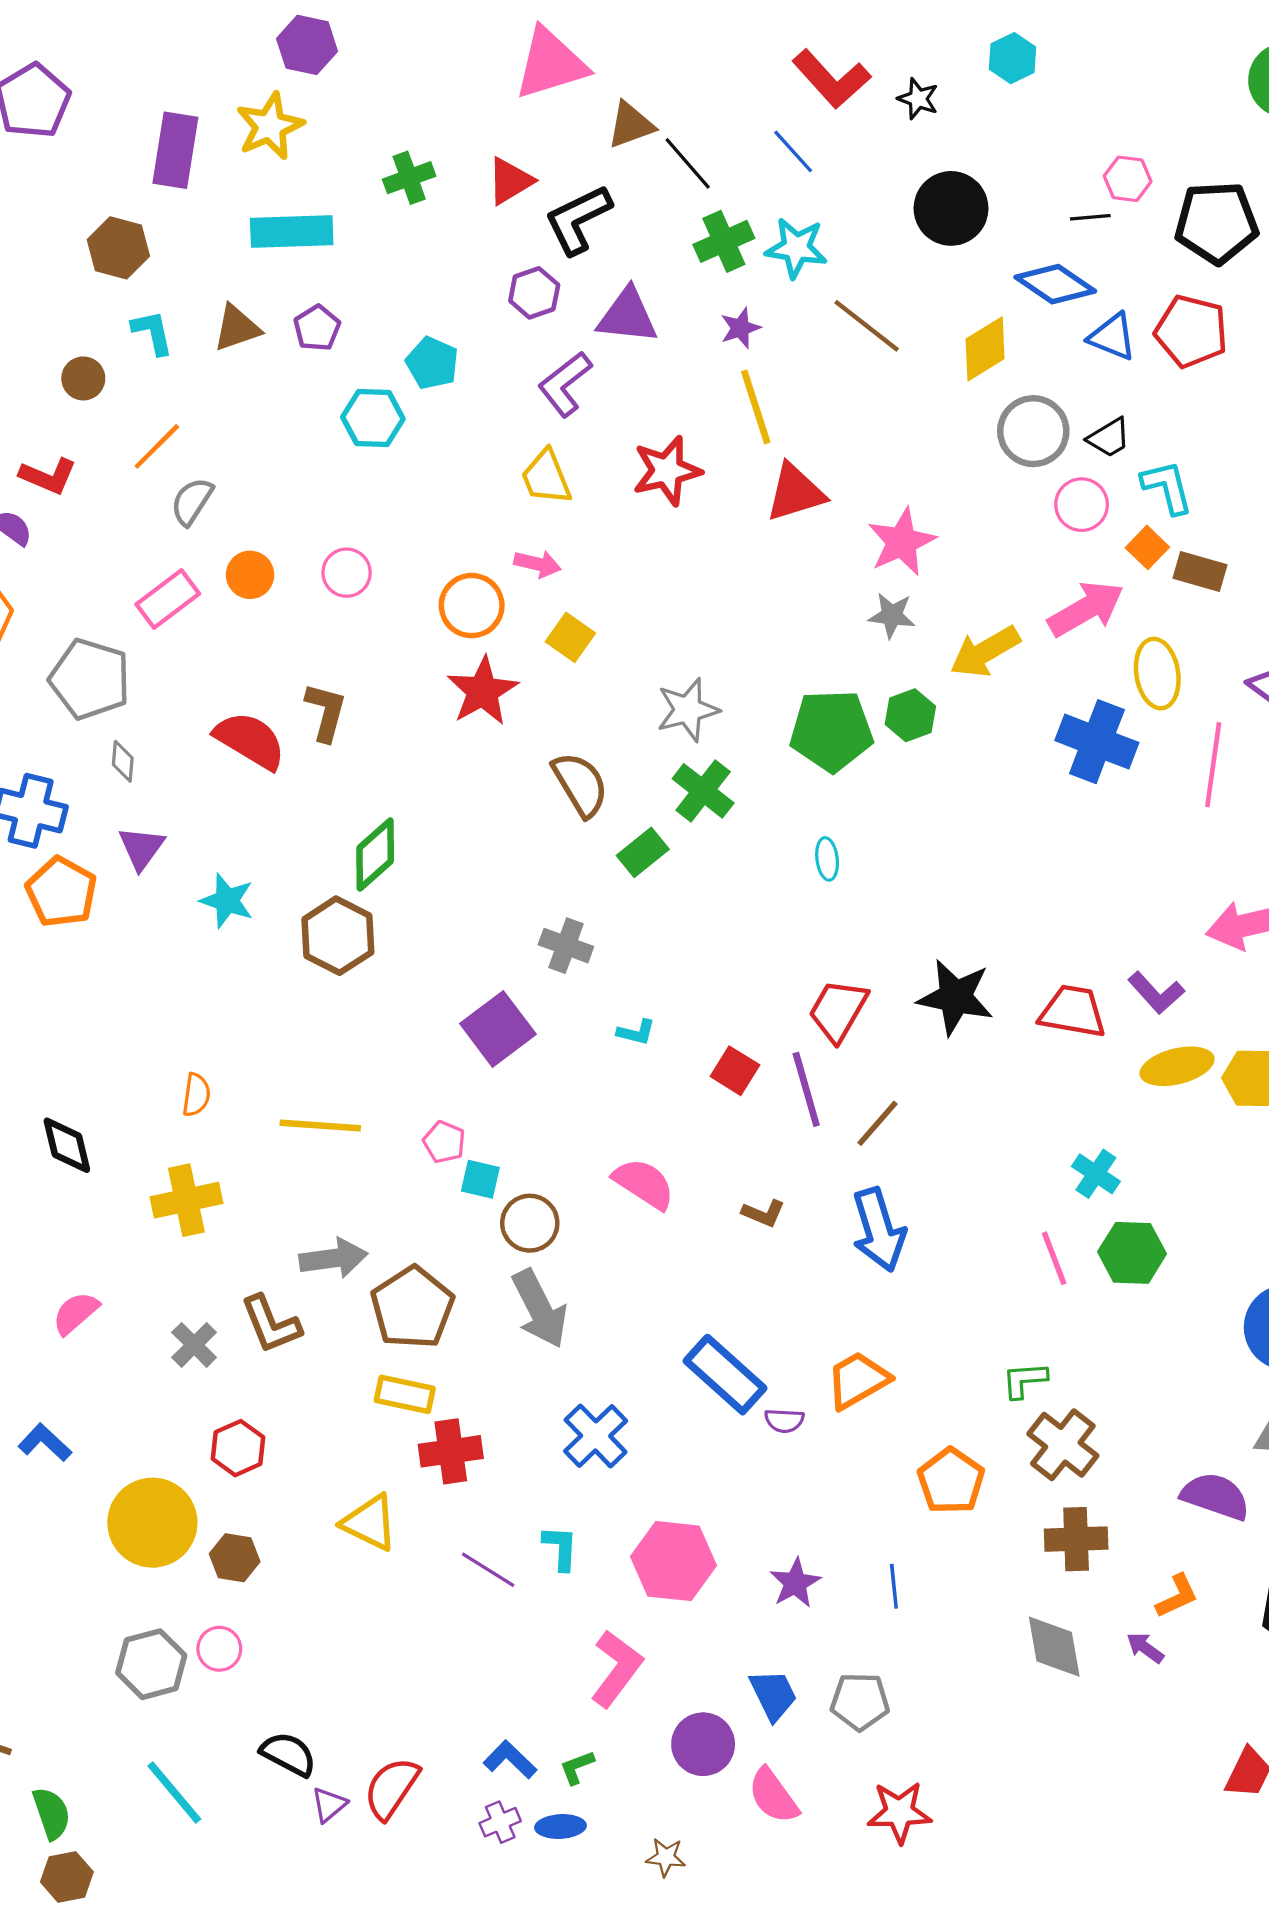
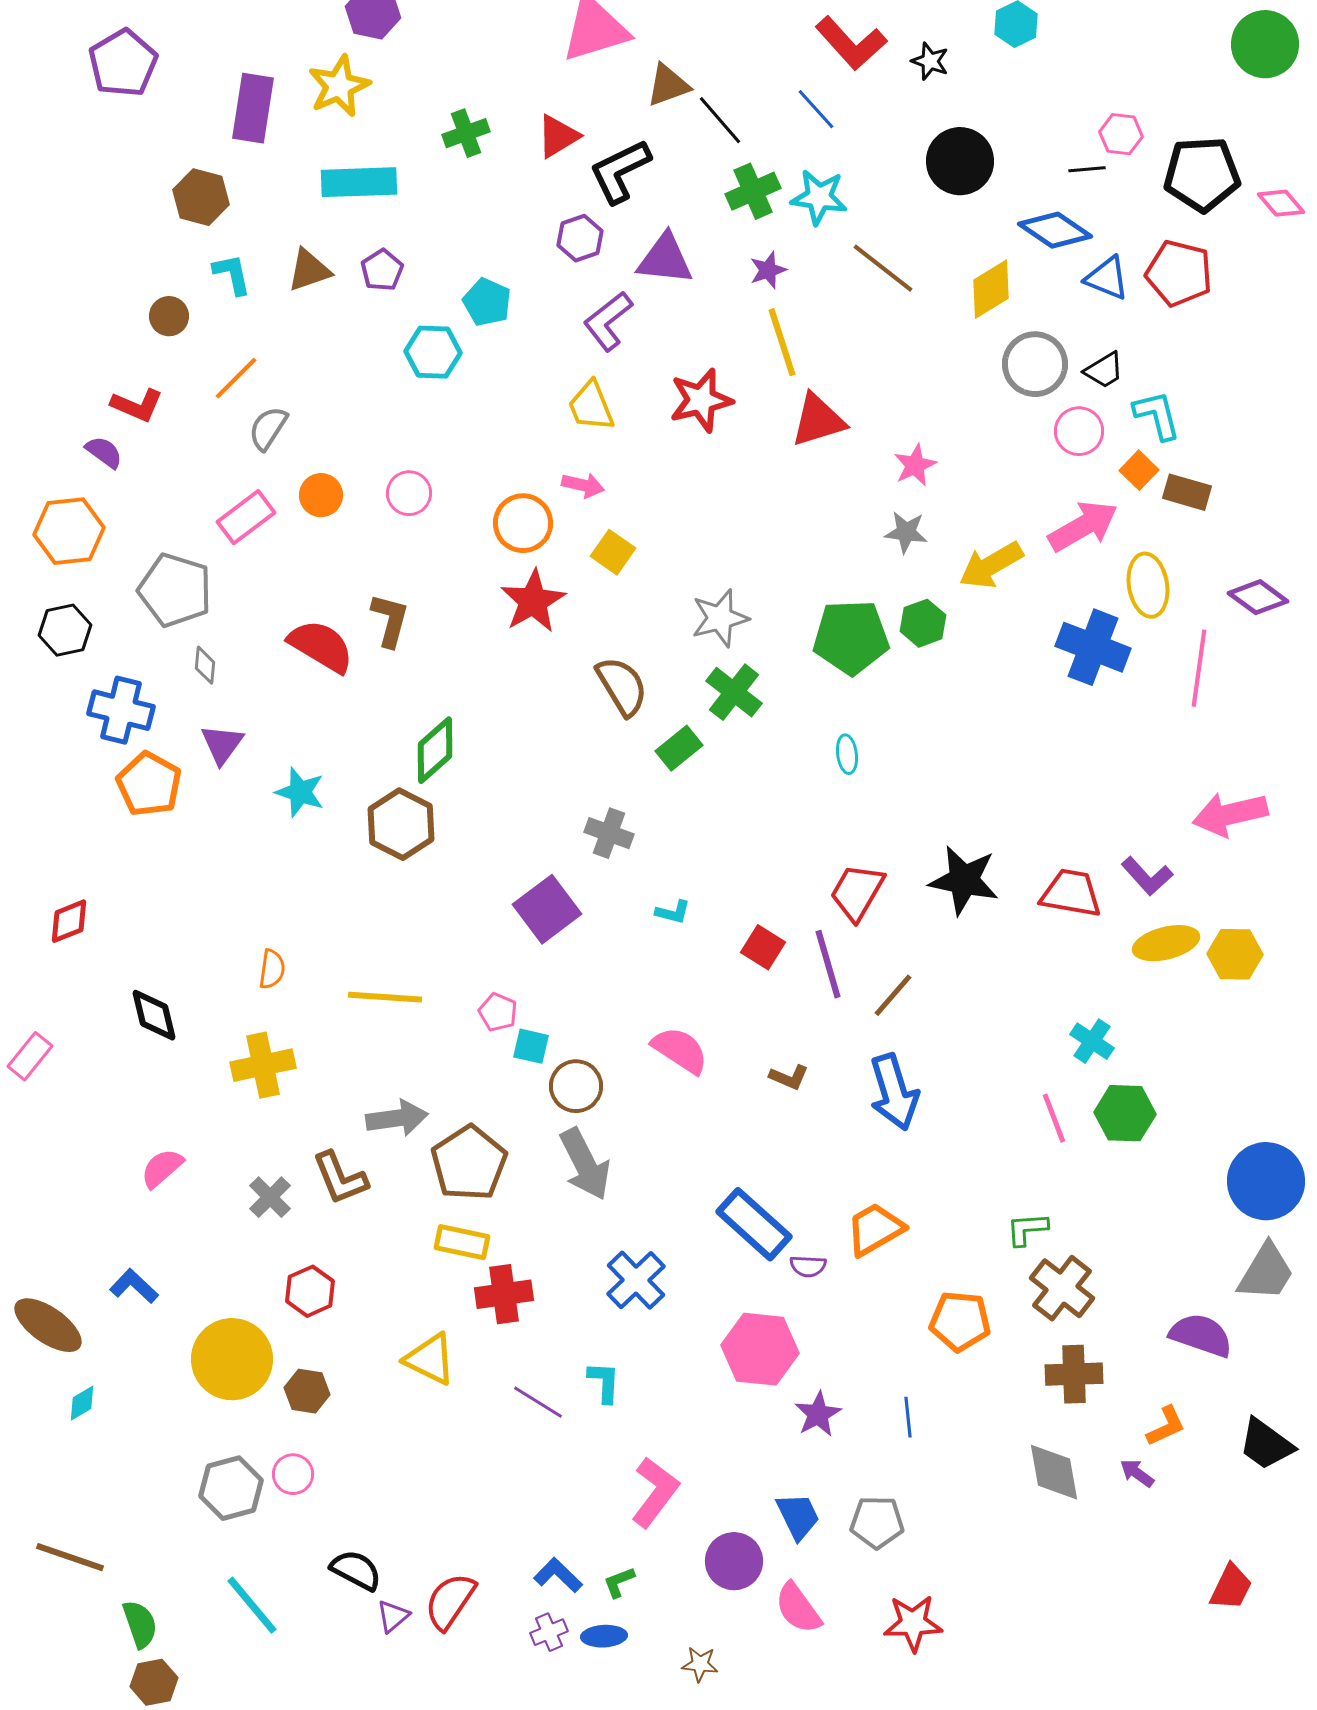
pink star: (902, 542) -> (915, 465), size x0.7
orange pentagon: (951, 1481) -> (960, 1321), turned -30
pink hexagon: (673, 1561) -> (760, 1349), moved

